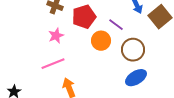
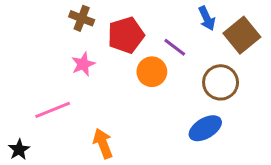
brown circle: (133, 50) -> (221, 82), moved
pink line: (53, 64) -> (53, 110), moved

